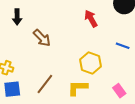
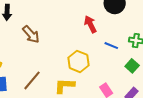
red arrow: (91, 19) -> (90, 24), moved

